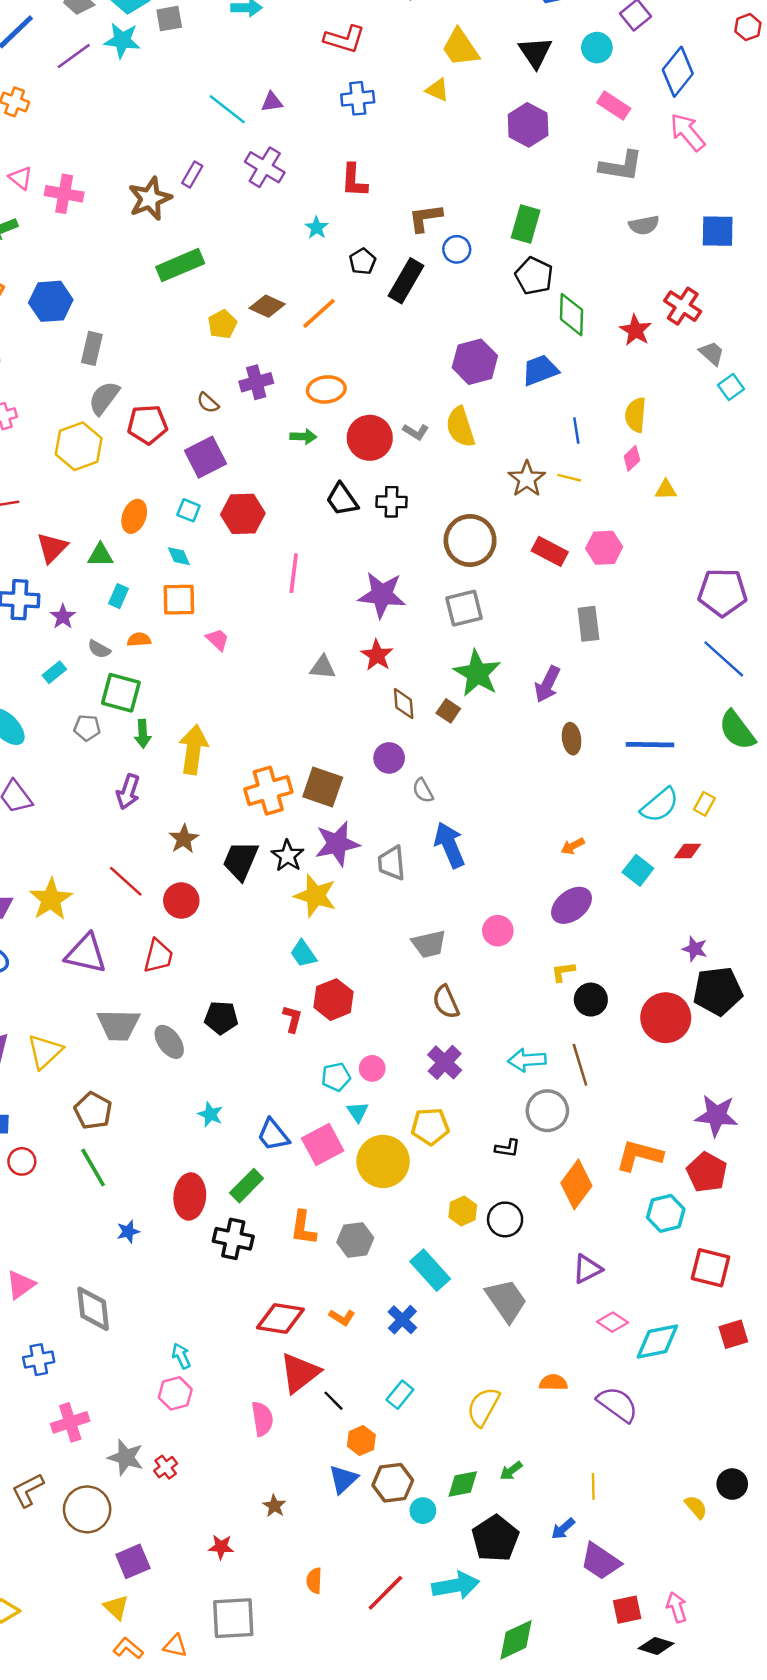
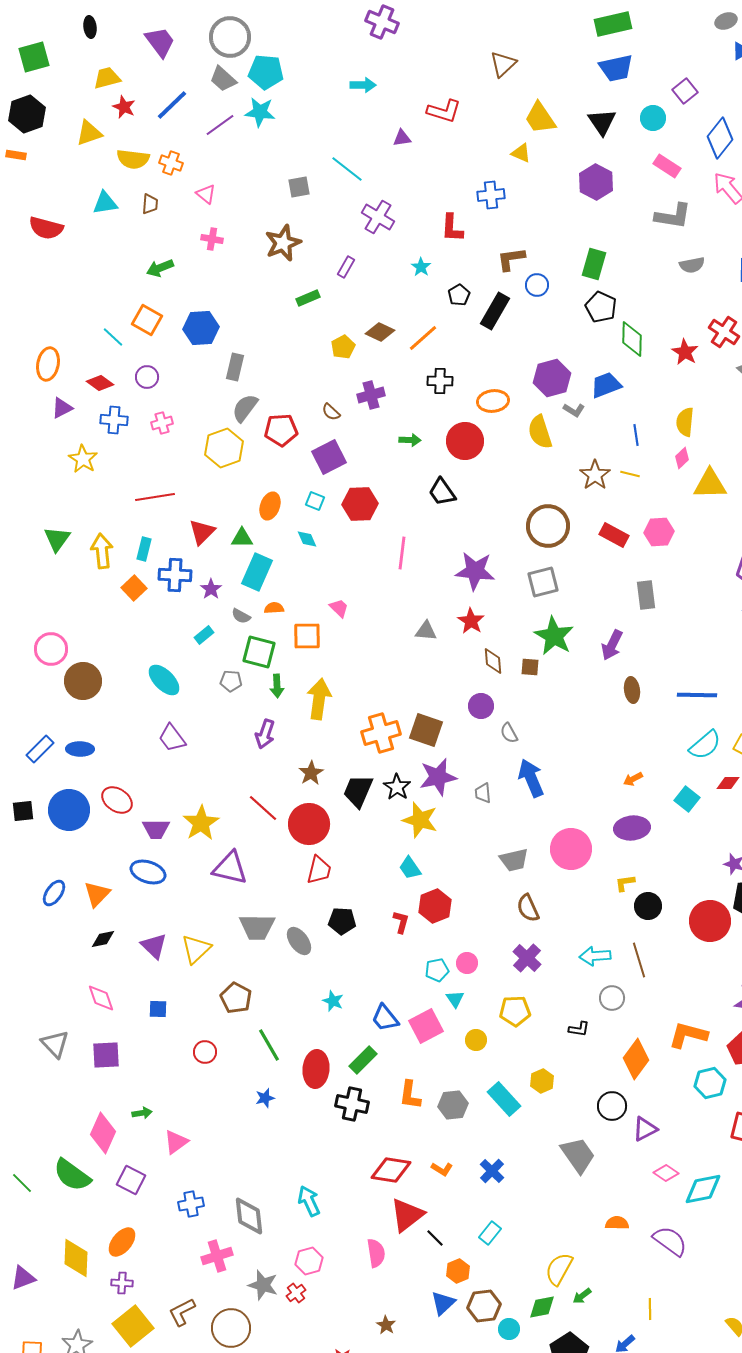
gray square: (169, 19) -> (299, 187), moved
blue cross: (358, 98) -> (491, 195), moved
purple triangle: (272, 102) -> (402, 138), moved
purple rectangle: (192, 174) -> (346, 267), moved
pink triangle: (21, 178) -> (206, 194), moved
pink cross: (64, 194) -> (212, 239), size x0.7
green rectangle: (180, 265) -> (308, 298), size x0.6
orange ellipse: (326, 389) -> (493, 401), moved
gray L-shape: (416, 432) -> (574, 410), moved
yellow triangle: (666, 490) -> (710, 484), size x1.8
black cross: (392, 502) -> (440, 381), moved
cyan rectangle: (118, 596) -> (257, 572), size x1.8
orange square: (179, 600) -> (307, 636), moved
brown square: (448, 711) -> (530, 667), turned -30
gray trapezoid: (392, 863) -> (483, 793), size x0.7
red circle: (181, 901) -> (309, 824), size x1.4
purple ellipse: (572, 905) -> (632, 828), turned 32
pink circle: (498, 931) -> (571, 849), size x1.6
red trapezoid: (158, 956) -> (319, 870), moved
gray circle: (547, 1111) -> (612, 998), size x0.7
red circle: (22, 1161) -> (205, 1052), moved
yellow circle: (383, 1161) -> (476, 1040), size x0.5
green line: (93, 1167) -> (269, 1045), moved
black circle: (505, 1219) -> (612, 1106), moved
cyan rectangle: (430, 1270) -> (504, 1099), moved
gray diamond: (93, 1309) -> (249, 1216), moved
cyan arrow: (181, 1356) -> (309, 1201), size x1.4
pink hexagon: (175, 1393) -> (309, 1261), moved
yellow semicircle: (483, 1407) -> (559, 1269), moved

